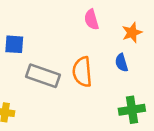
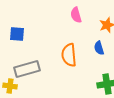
gray rectangle: (43, 76) -> (27, 69), moved, turned -35

